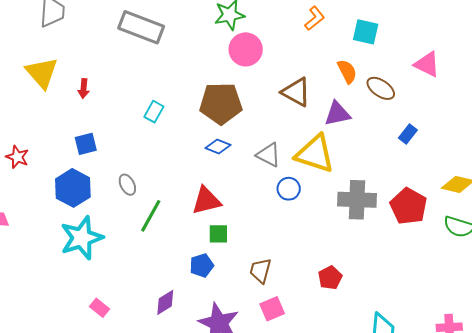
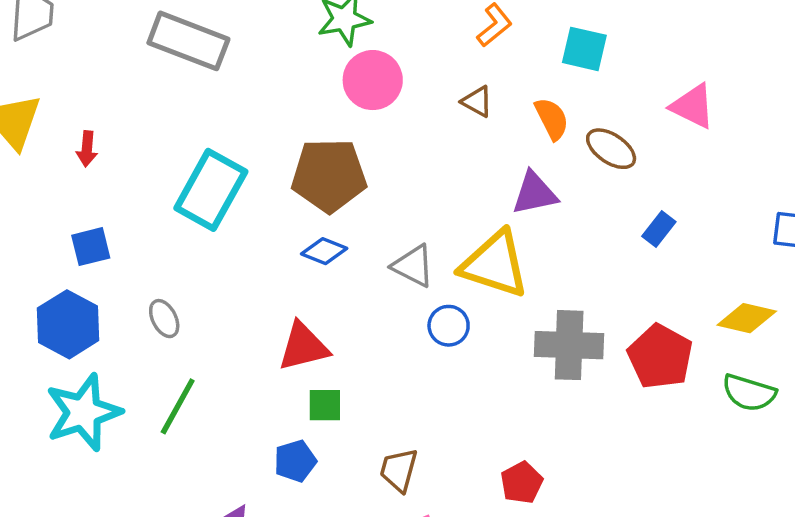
brown triangle: (296, 92) -> (477, 102), moved, size x0.6
cyan rectangle: (154, 112) -> (211, 190), size x2.0
green line: (151, 216) -> (178, 406), moved

